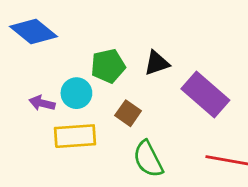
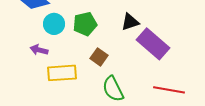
black triangle: (157, 63) -> (130, 22), moved
cyan circle: (76, 93) -> (54, 24), moved

